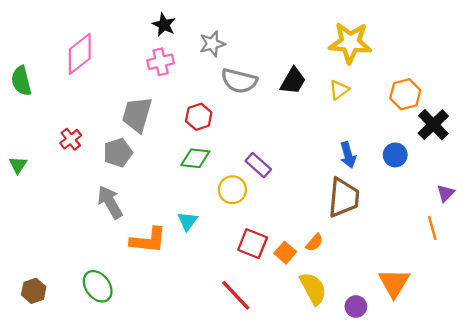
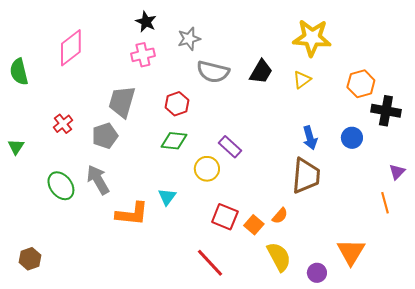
black cross: (433, 125) -> (386, 111), turned -36
green ellipse: (98, 286) -> (61, 186), moved

